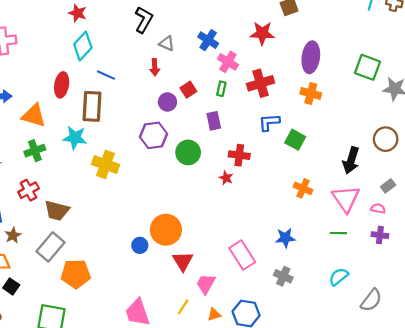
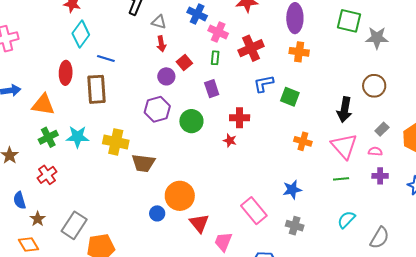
red arrow: (155, 67) -> (161, 44), moved
cyan star: (75, 138) -> (78, 137), moved
brown trapezoid: (57, 211) -> (143, 163), moved

